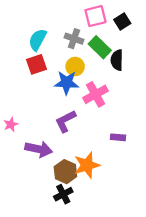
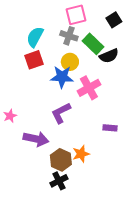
pink square: (95, 16) -> (76, 15), moved
black semicircle: (117, 60) -> (109, 56), turned -114
orange star: (87, 165) -> (81, 154), size x0.7

